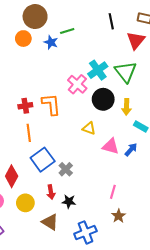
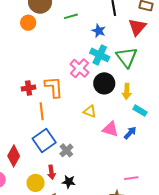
blue star: (51, 42) -> (99, 31), moved
cyan cross: (98, 70) -> (100, 55), turned -30
orange line: (29, 133) -> (42, 111), moved
pink line: (113, 192) -> (131, 178), moved, turned 64
yellow circle: (25, 203) -> (36, 183), moved

